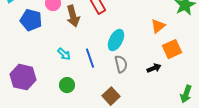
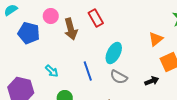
cyan arrow: (64, 54) -> (52, 71), moved
gray semicircle: (121, 64) -> (119, 77), turned 132

